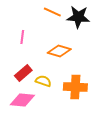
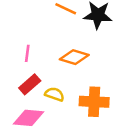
pink line: (22, 37) -> (27, 53), moved

